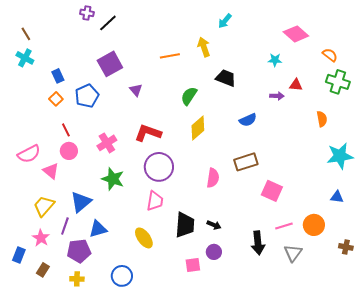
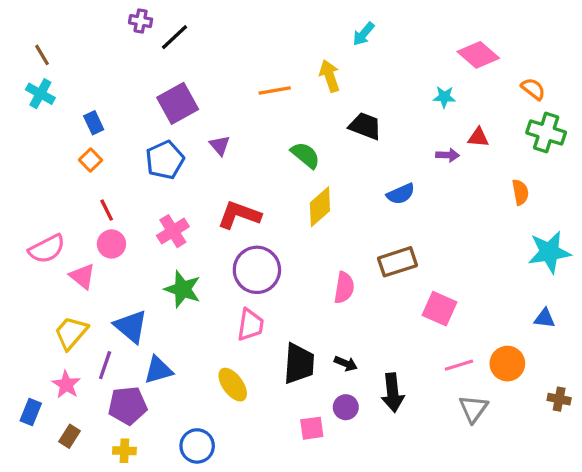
blue pentagon: (87, 96) -> (165, 160), moved
green semicircle: (189, 96) -> (305, 155), turned 96
blue triangle: (81, 202) -> (131, 326), turned -40
black arrow: (258, 243) -> (393, 393), moved

